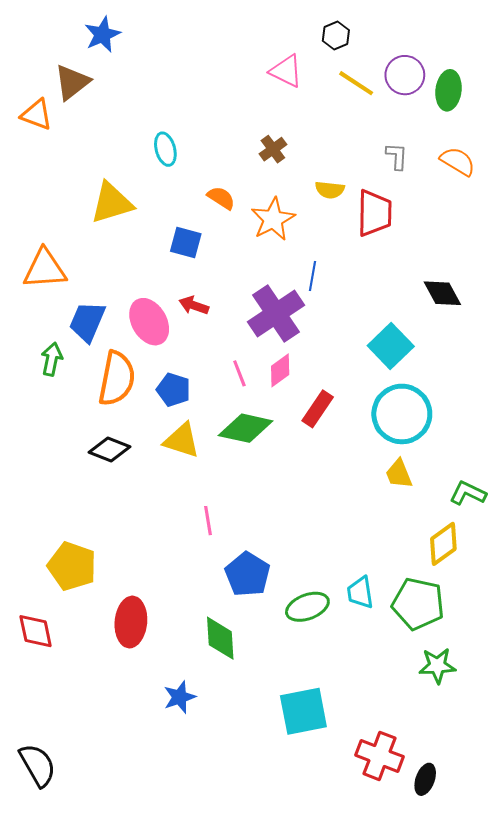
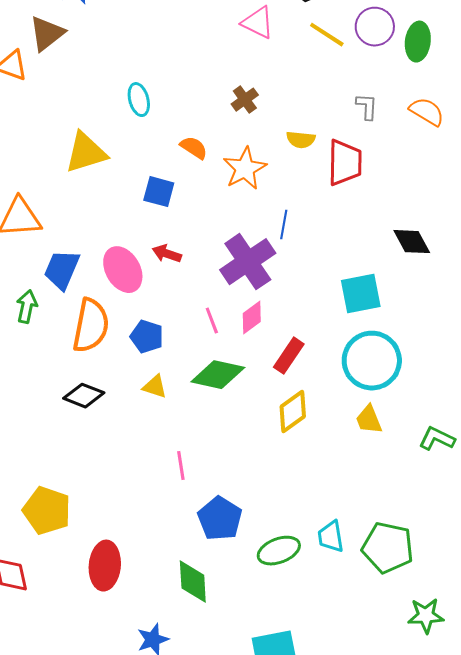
cyan square: (391, 346) -> (361, 294), turned 33
yellow triangle: (182, 440) -> (155, 387), size x0.7
yellow diamond: (443, 544) -> (293, 412), moved
green star: (437, 666) -> (426, 616), moved

